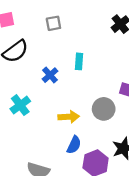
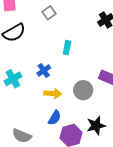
gray square: (53, 23) -> (49, 13), turned -32
blue cross: (50, 75) -> (44, 71), moved

